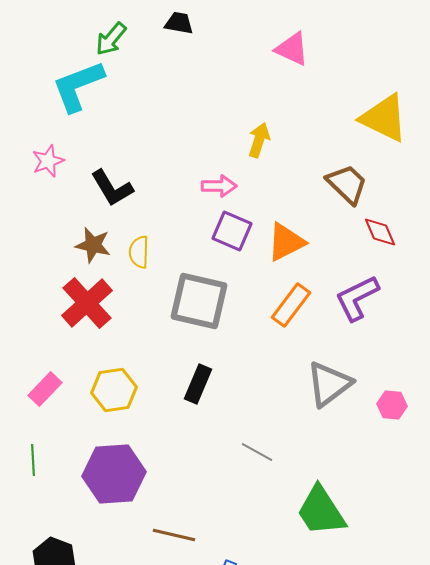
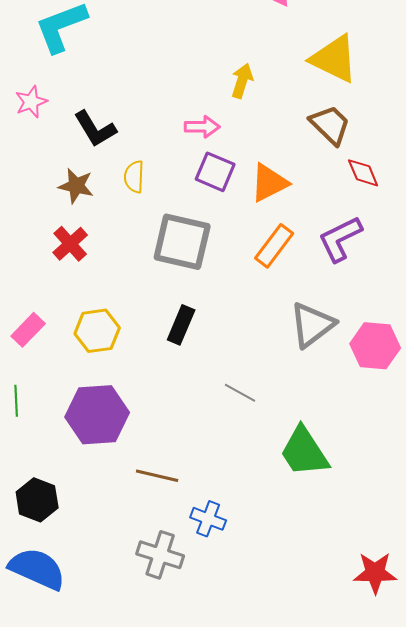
yellow triangle: (384, 118) -> (334, 59), moved
yellow semicircle: (139, 252) -> (134, 177), moved
red cross: (87, 303) -> (70, 244), size x0.7
pink hexagon: (392, 405) -> (375, 346), size x1.6

